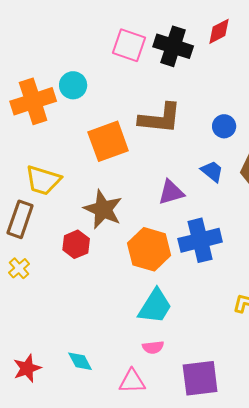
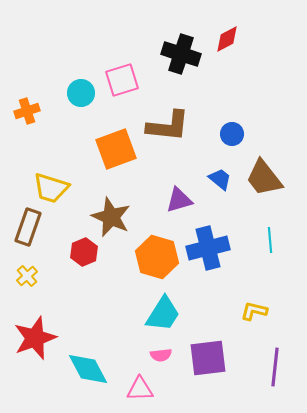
pink square: (129, 45) -> (122, 80), moved, turned -36
orange cross: (33, 101) -> (27, 111), moved, size x0.6
cyan diamond: (80, 361) -> (88, 369), size x1.6
red star: (27, 368) -> (35, 338), moved, size x1.5
purple square: (200, 378) -> (208, 358), moved

